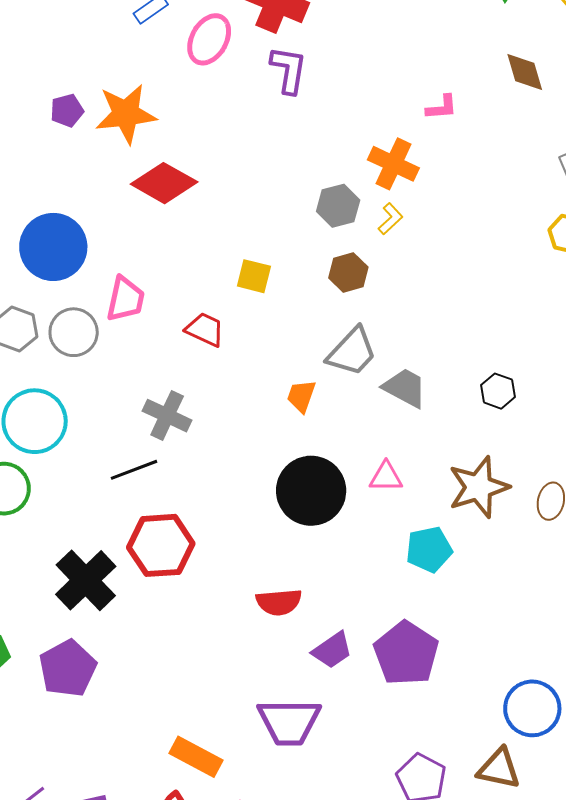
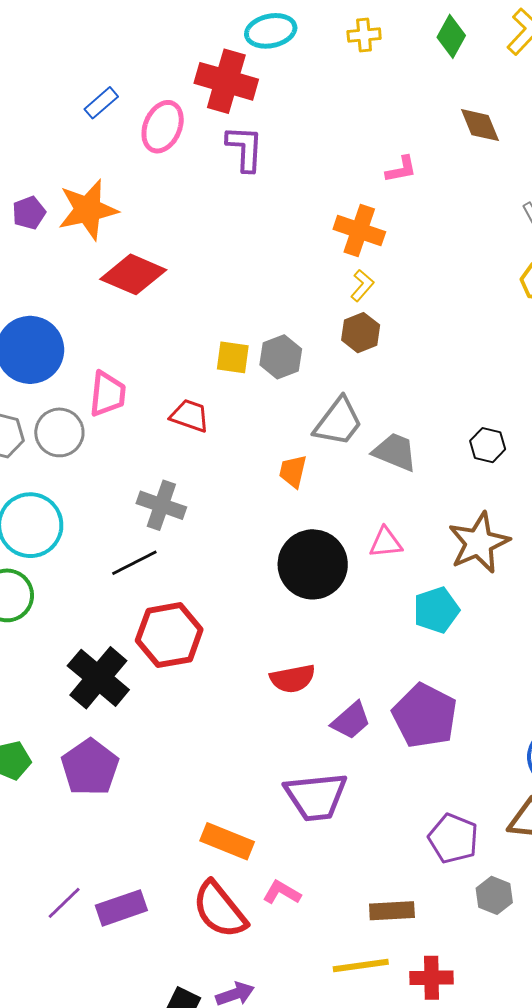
gray hexagon: (338, 206) -> (281, 357), moved
brown hexagon: (348, 272) -> (361, 333), moved

